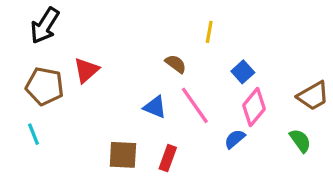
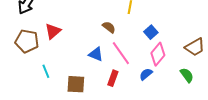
cyan line: (34, 134) -> (46, 71), moved
red rectangle: (168, 158) -> (113, 78), moved

